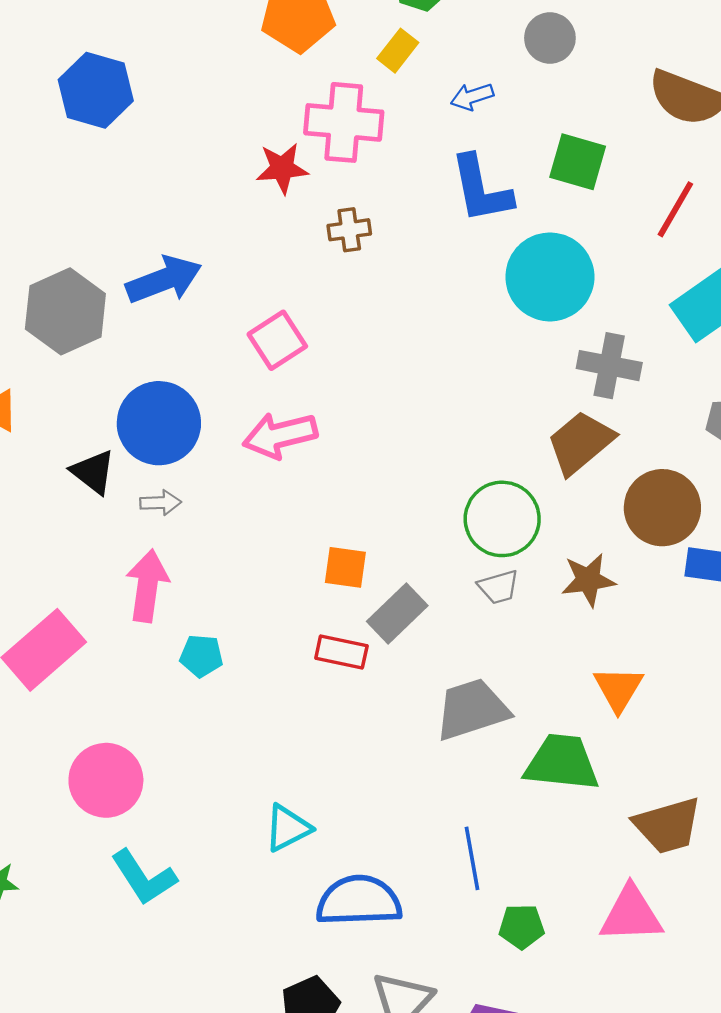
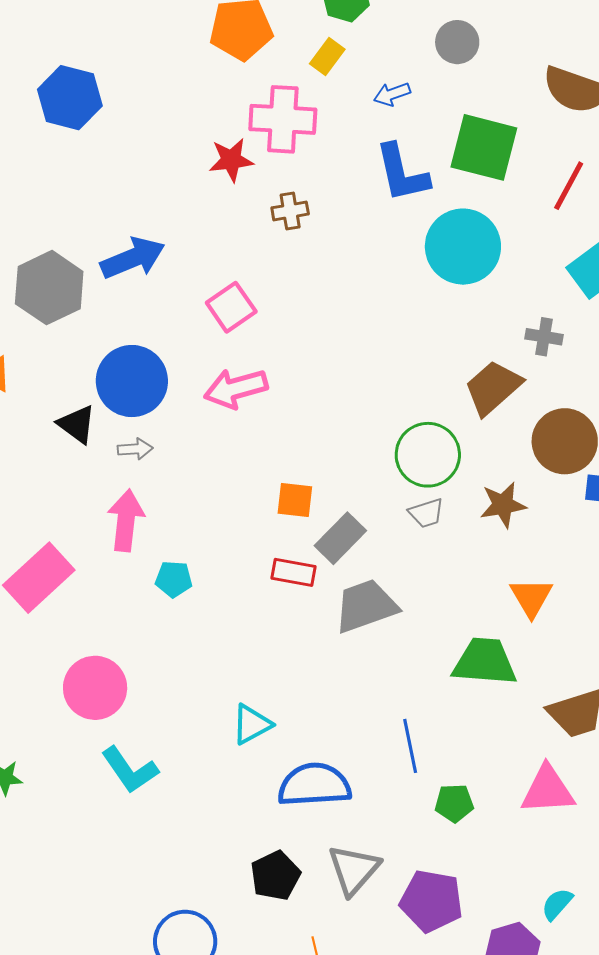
green square: (578, 162) -> (484, 147), size x1.4
gray cross: (609, 366) -> (544, 337), moved, size x0.7
gray trapezoid: (472, 709) -> (366, 606), moved

